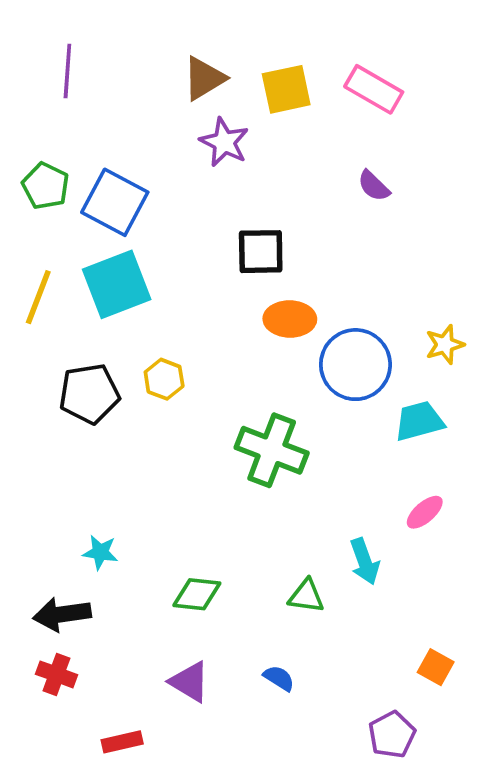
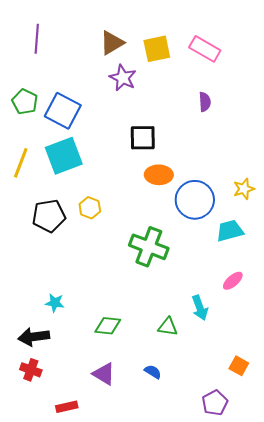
purple semicircle: (374, 186) -> (205, 102), turned -138

